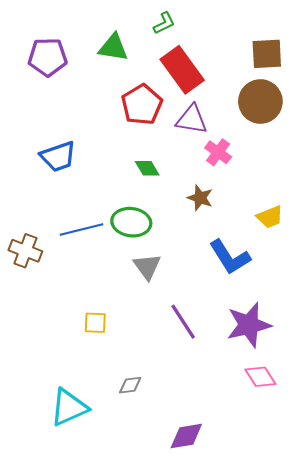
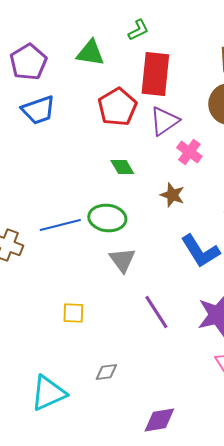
purple pentagon: (48, 57) -> (28, 62), turned -30
red rectangle: (182, 70) -> (155, 74), turned 42
purple triangle: (192, 119) -> (164, 121), turned -44
blue trapezoid: (58, 157) -> (38, 110), moved

